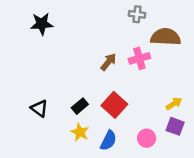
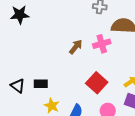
red square: (114, 105) -> (97, 83), moved
black rectangle: (80, 106) -> (41, 84), moved, turned 40

